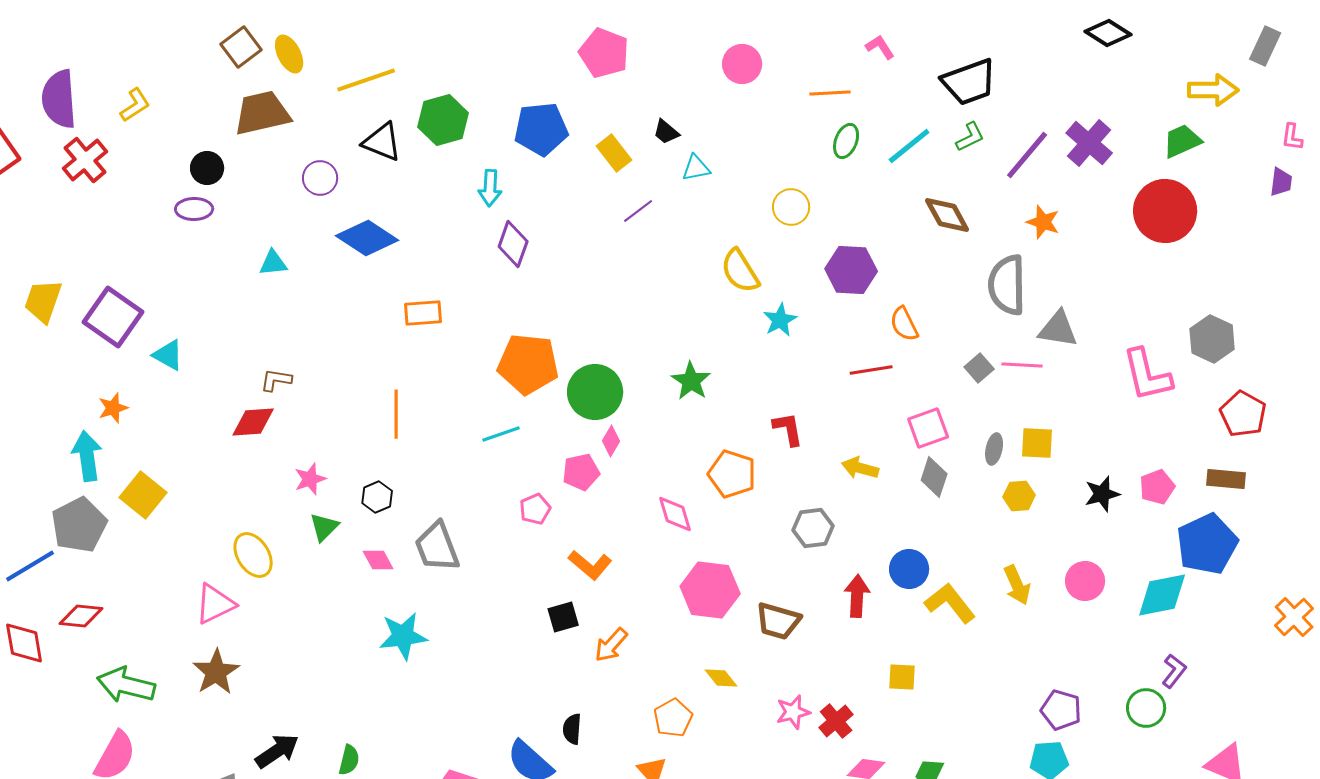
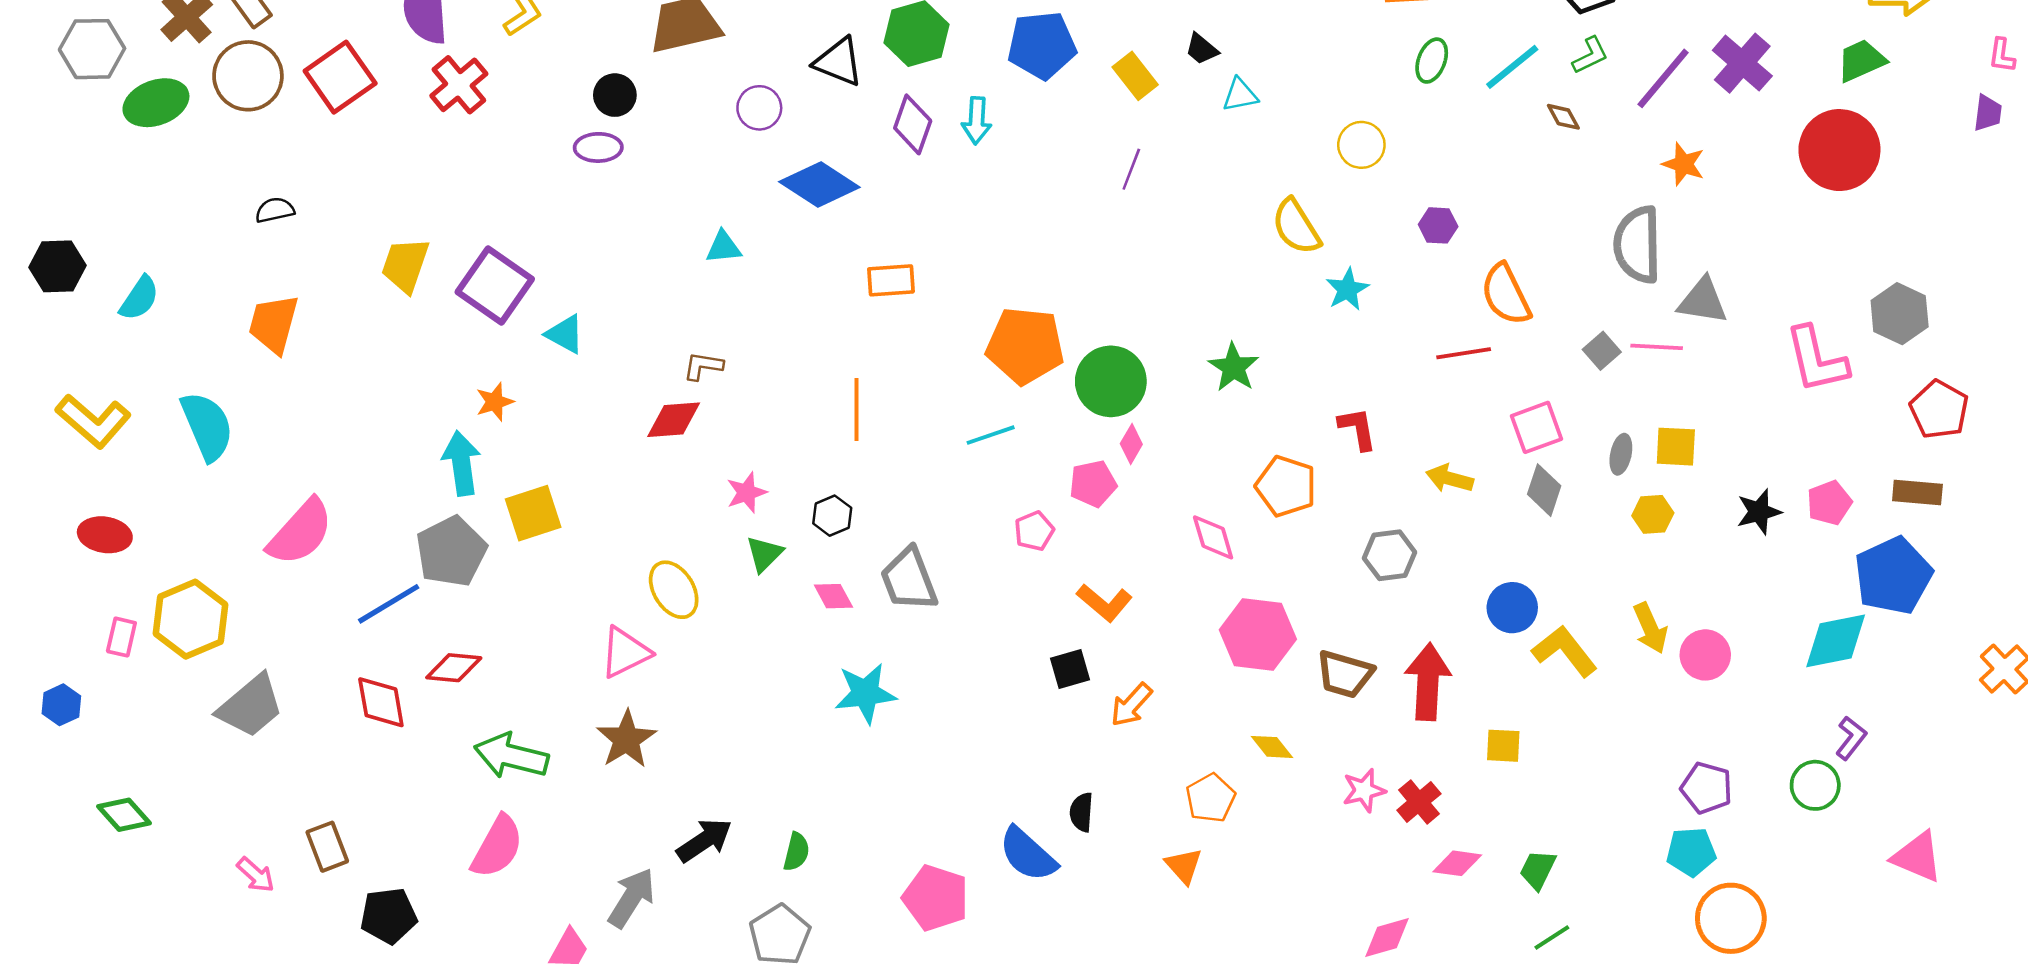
purple line: (638, 211) -> (1131, 169), moved, turned -32
brown diamond: (947, 215) -> (1563, 117), moved, size x0.6
purple diamond: (513, 244) -> (913, 124), moved
cyan triangle: (273, 263) -> (724, 247), moved
purple hexagon: (851, 270) -> (1438, 225), size x0.6
orange semicircle: (904, 324) -> (1506, 294), size x1.4
yellow square: (143, 495) -> (533, 513), turned 33
pink circle: (1085, 581) -> (1705, 655), moved
red arrow: (857, 596) -> (1428, 682), moved, size x1.4

